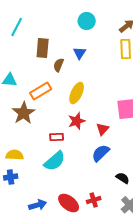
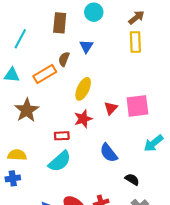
cyan line: (17, 27) -> (20, 39), moved
brown rectangle: (43, 48) -> (60, 23), moved
orange rectangle: (41, 91) -> (45, 74), moved
red triangle: (103, 129) -> (111, 108), moved
blue semicircle: (101, 153) -> (109, 153), turned -84

